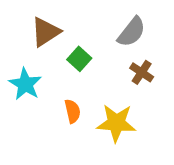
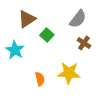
orange semicircle: (73, 111) -> (40, 79), moved

